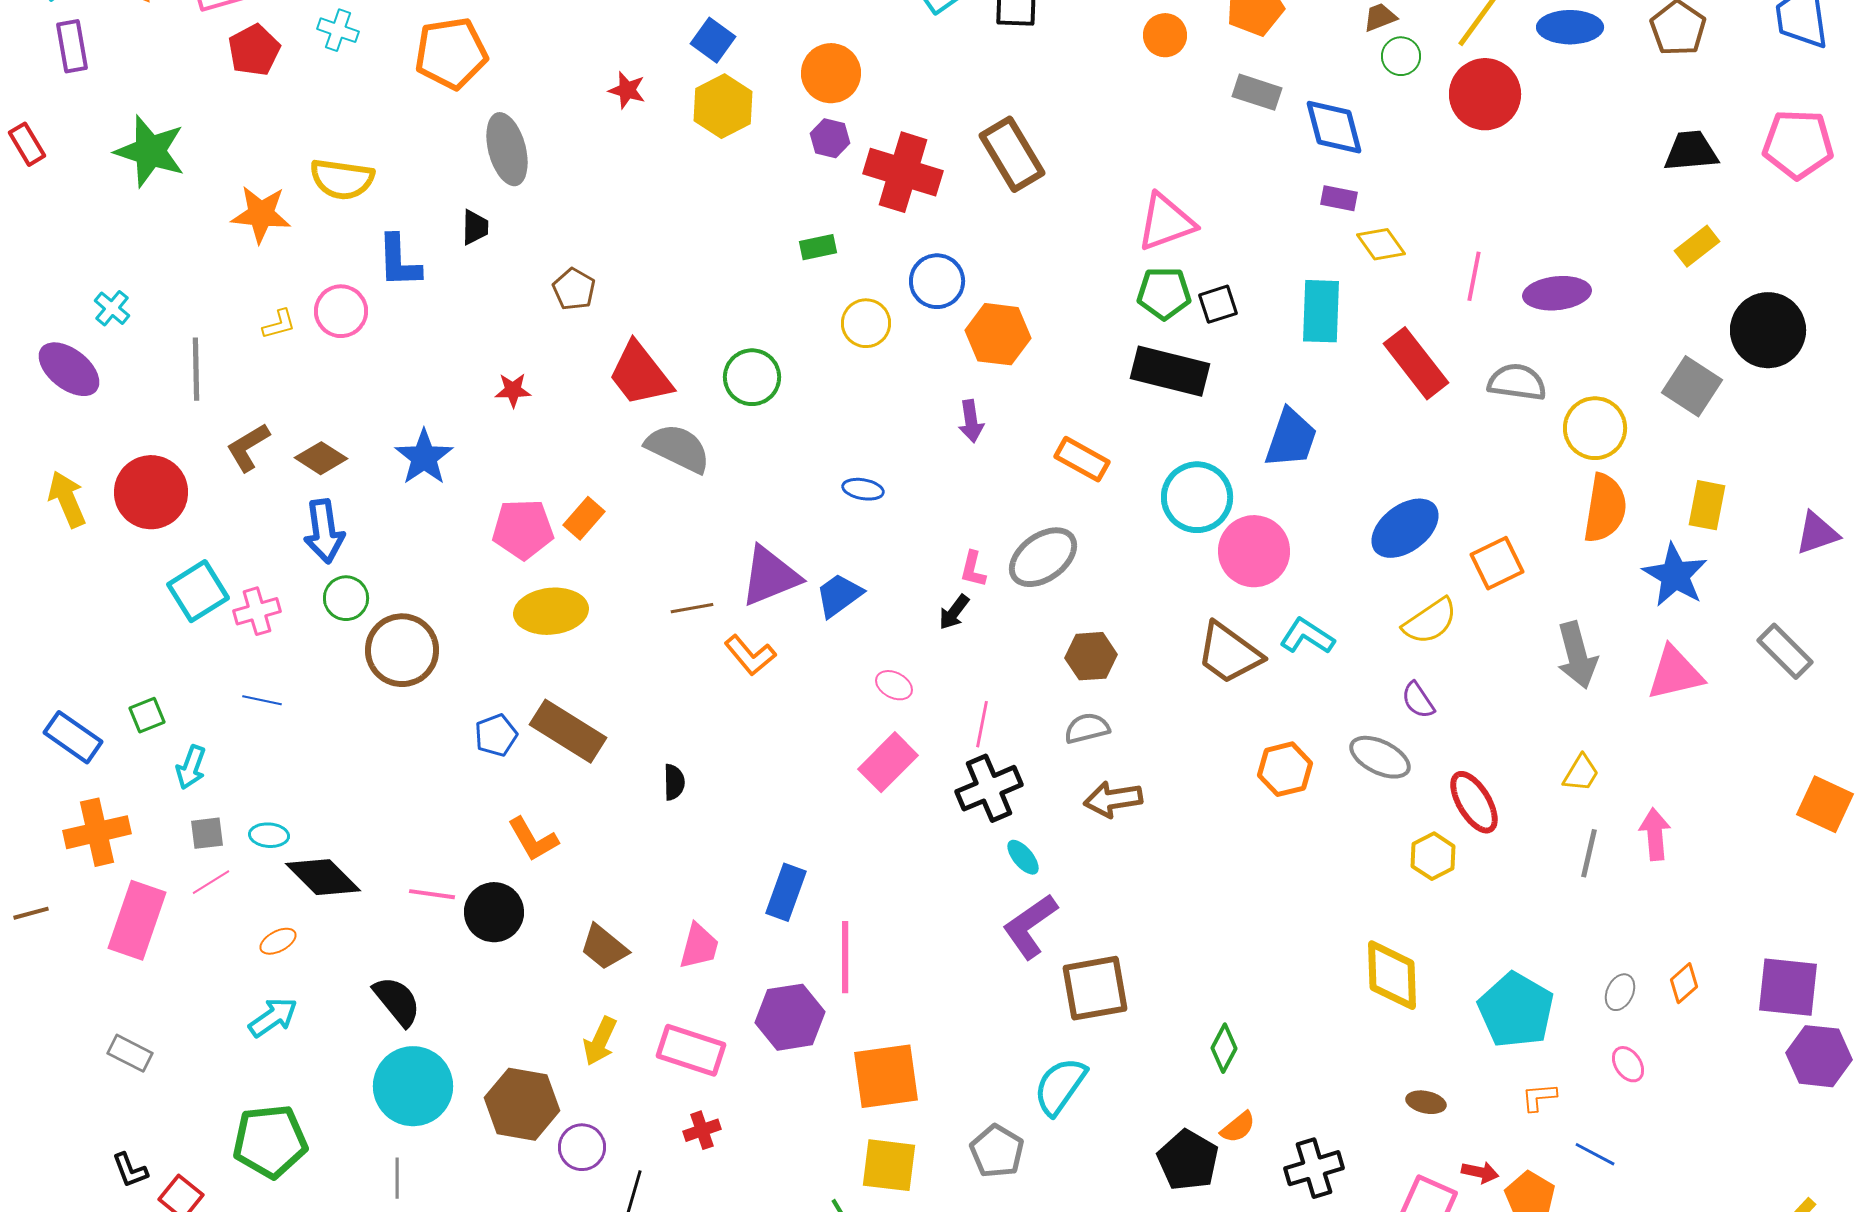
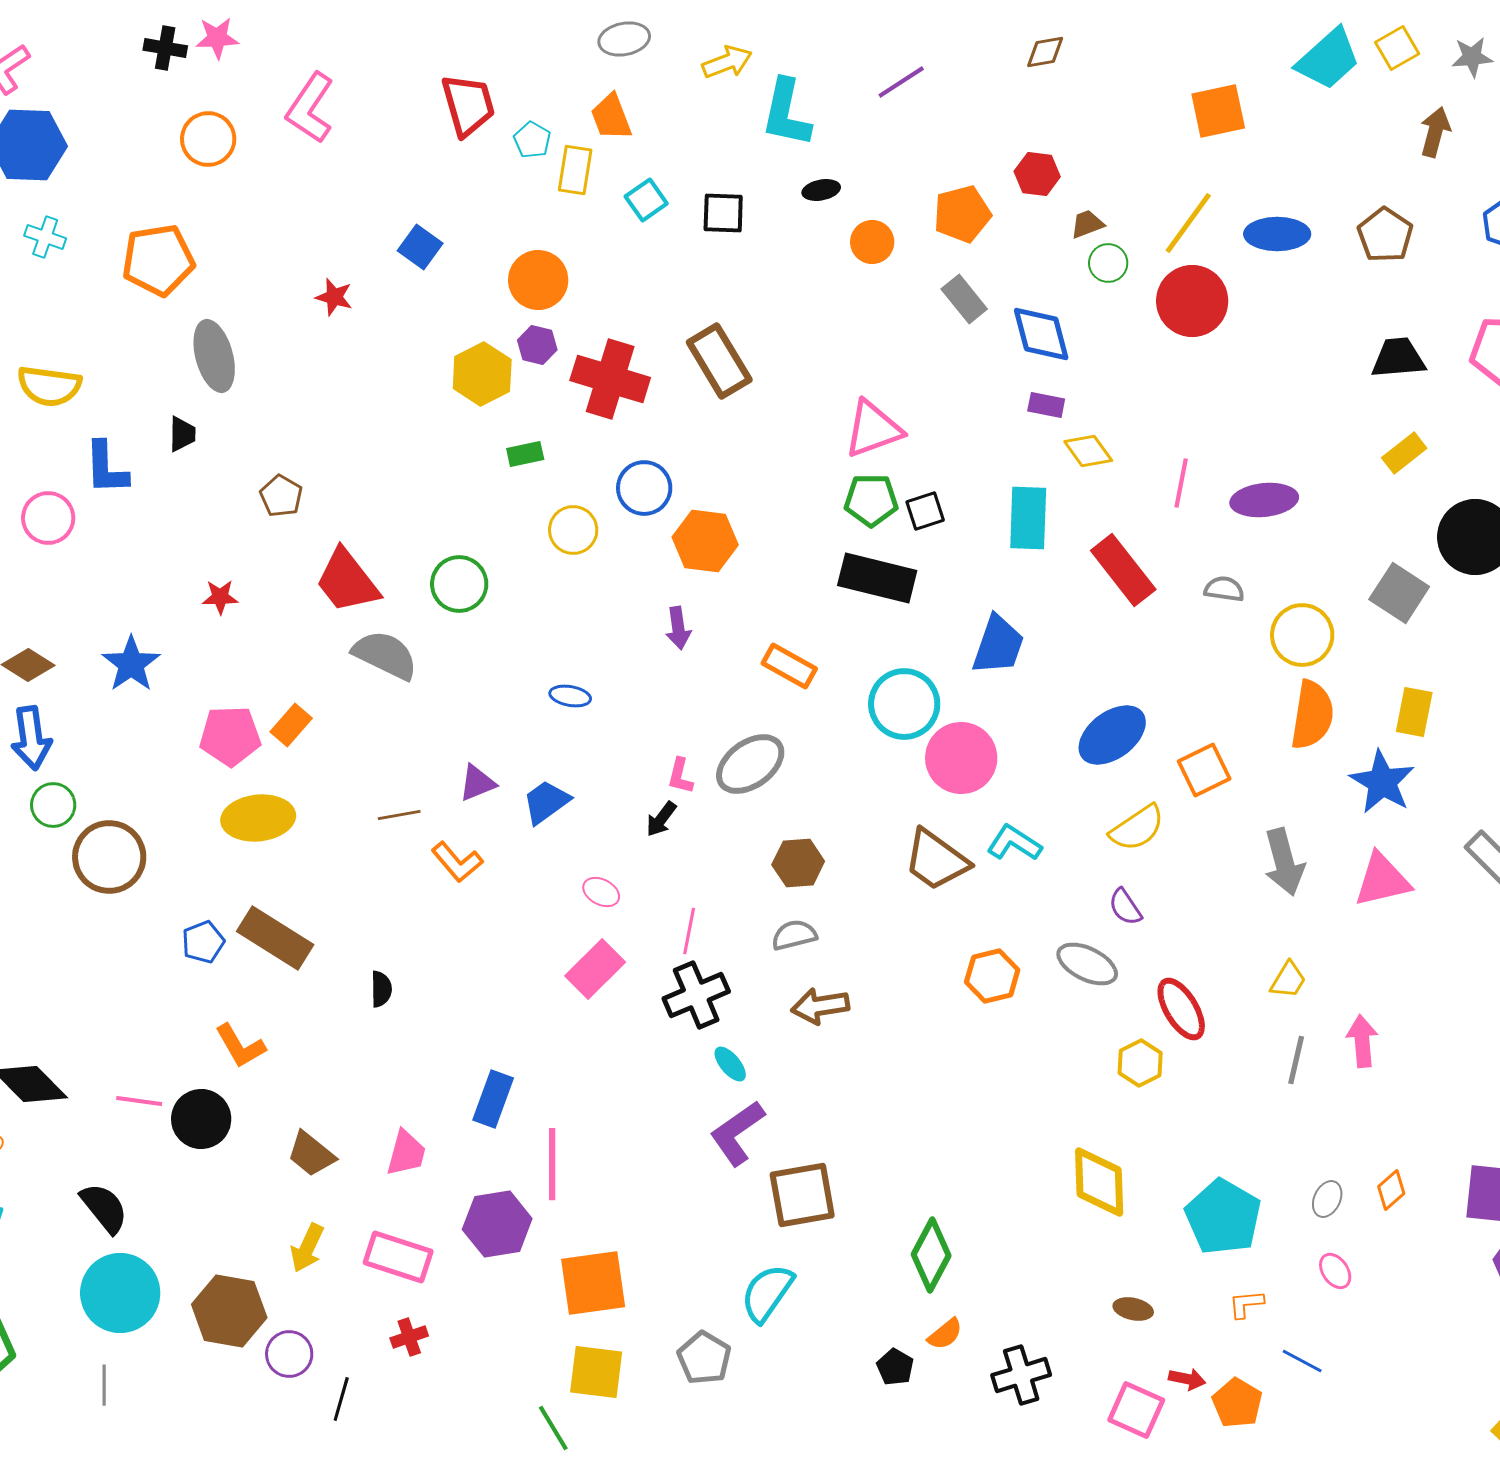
gray rectangle: (1257, 92) -> (964, 299), turned 33
yellow hexagon: (723, 106) -> (482, 374), moved
gray semicircle: (1517, 382) -> (1224, 589), size x0.7
purple triangle: (770, 576) -> (477, 783), size x0.6
green diamond: (1224, 1048) -> (931, 1255), size x1.5
black pentagon: (1188, 1160) -> (895, 1367), size x0.6

